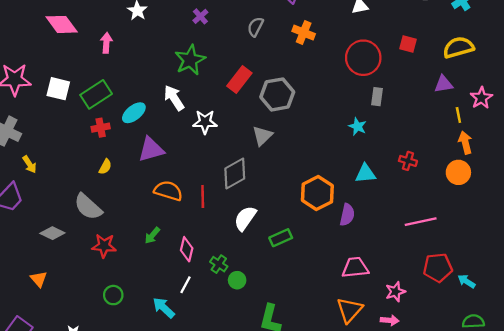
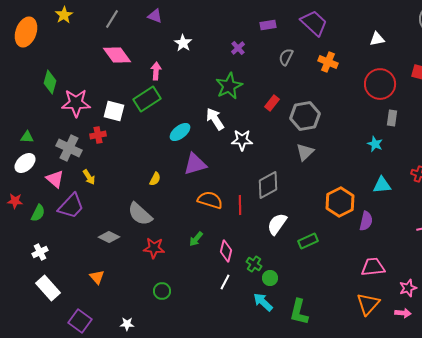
red rectangle: (239, 79) -> (272, 103), size x0.7
green rectangle: (96, 94) -> (147, 99), moved
red cross: (101, 128) -> (98, 135), moved
gray triangle: (262, 136) -> (305, 152), moved
cyan arrow: (164, 308) -> (263, 302), moved

